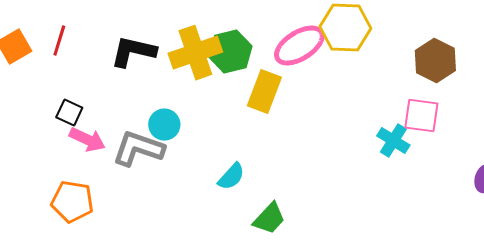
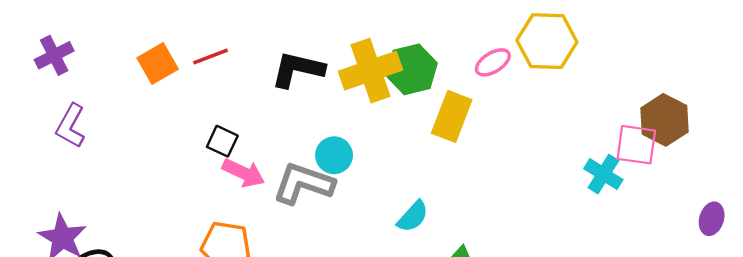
red line: (59, 41) -> (211, 56), turned 52
pink ellipse: (299, 46) -> (493, 62), size x0.6
brown hexagon: (435, 61) -> (665, 120), moved

